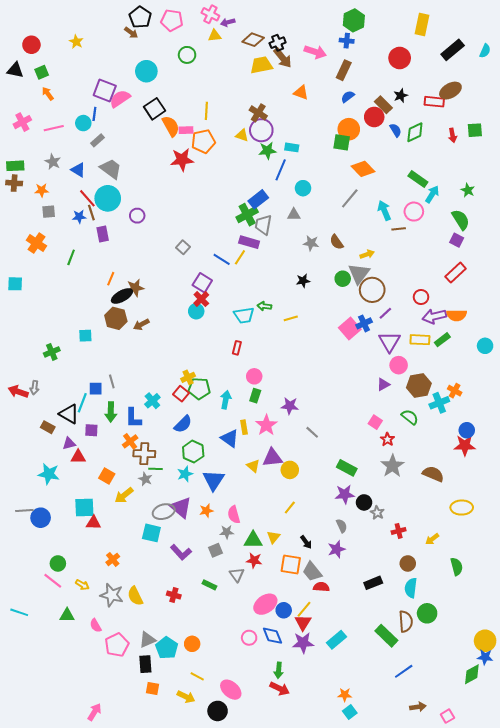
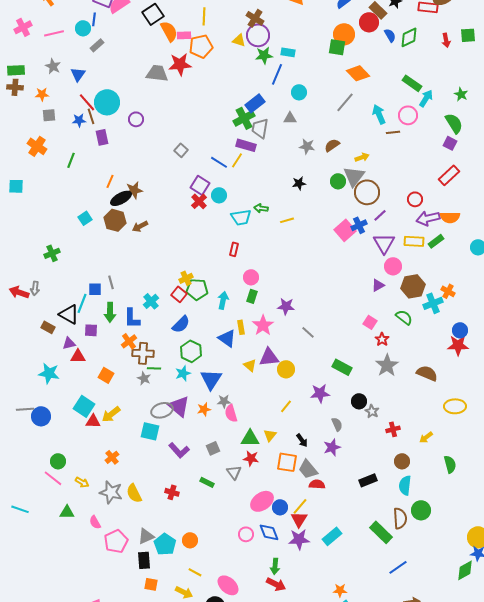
gray trapezoid: (111, 169) -> (157, 73), moved, turned -30
blue triangle: (78, 170) -> (78, 74), turned 35
brown semicircle: (337, 242) -> (332, 145), turned 91
cyan circle: (196, 311) -> (219, 195), moved
cyan square: (85, 336) -> (85, 218), moved, turned -32
purple star: (345, 494) -> (320, 393), moved
yellow arrow: (124, 495) -> (111, 414), moved
cyan square: (84, 508) -> (84, 406), turned 35
gray star: (227, 532) -> (224, 401), moved

